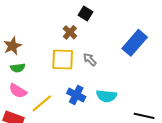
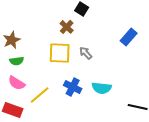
blue rectangle: (135, 43) -> (129, 37), size x0.7

